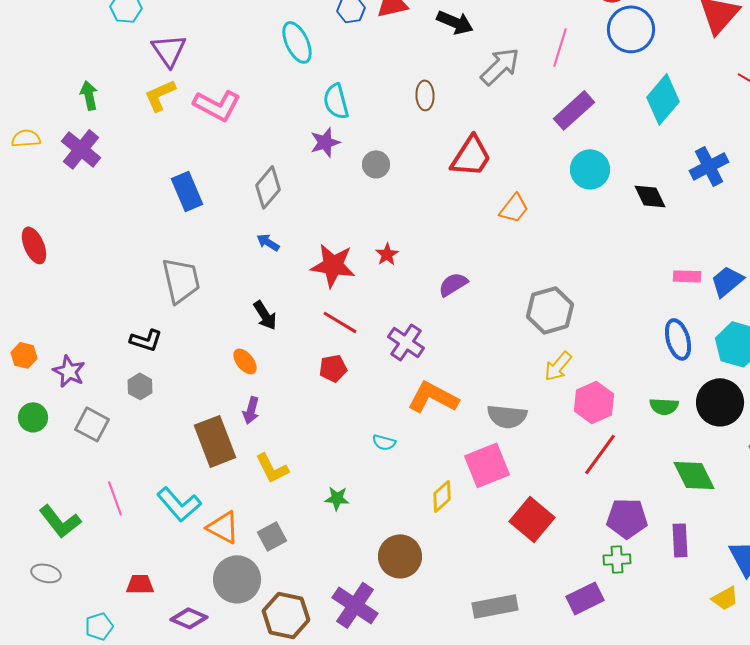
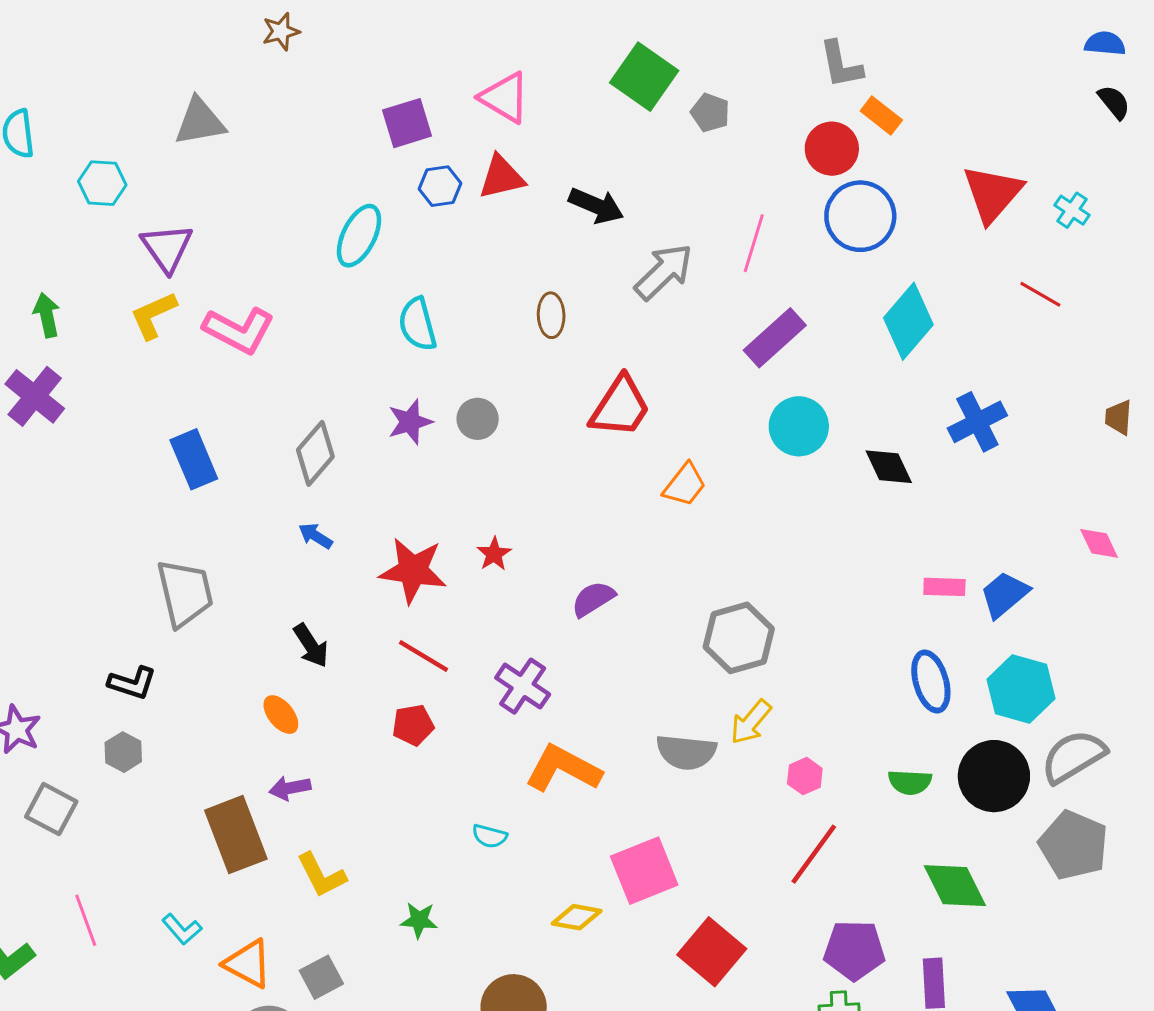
cyan ellipse: (297, 42) -> (359, 236), turned 51
purple star: (325, 142) -> (410, 422), moved
pink hexagon: (594, 402) -> (805, 776), size x0.6
purple arrow: (251, 410) -> (290, 788), turned 64
gray semicircle: (507, 416) -> (686, 752), moved
yellow diamond: (442, 496) -> (577, 917), turned 52
cyan L-shape: (179, 504) -> (182, 929), size x0.6

